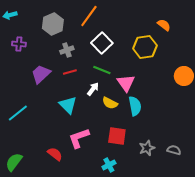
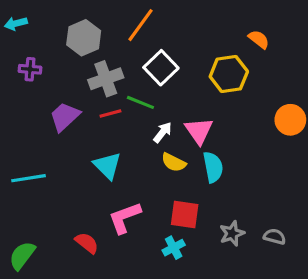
gray cross: (67, 50) -> (106, 79), size x1.5
green line: (102, 70) -> (140, 102), moved
white arrow: (93, 89) -> (163, 132), moved
cyan line: (18, 113) -> (28, 178), turned 30
cyan cross: (109, 165) -> (174, 248), moved

